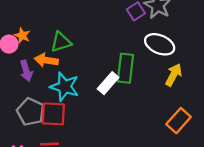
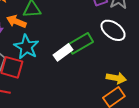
green rectangle: (125, 68) -> (80, 43), turned 40
yellow arrow: (174, 75) -> (116, 78), moved, turned 60

